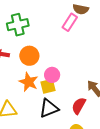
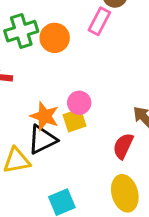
orange circle: (29, 56) -> (55, 38), moved
black triangle: (49, 108) -> (42, 140), moved

